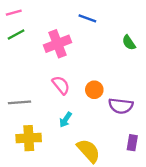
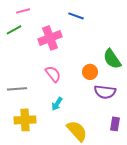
pink line: (14, 13) -> (23, 11), moved
green semicircle: (129, 43) -> (112, 59), moved, size x1.5
orange circle: (94, 90) -> (90, 72), moved

